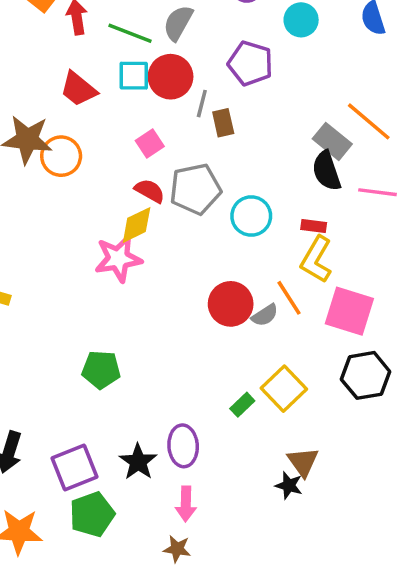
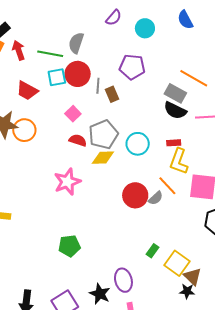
purple pentagon: (250, 63) -> (132, 67), moved
black semicircle: (327, 171) -> (175, 110), turned -35
yellow diamond: (137, 225) -> (103, 158), moved, turned 35
yellow square: (284, 389) -> (177, 263), moved

